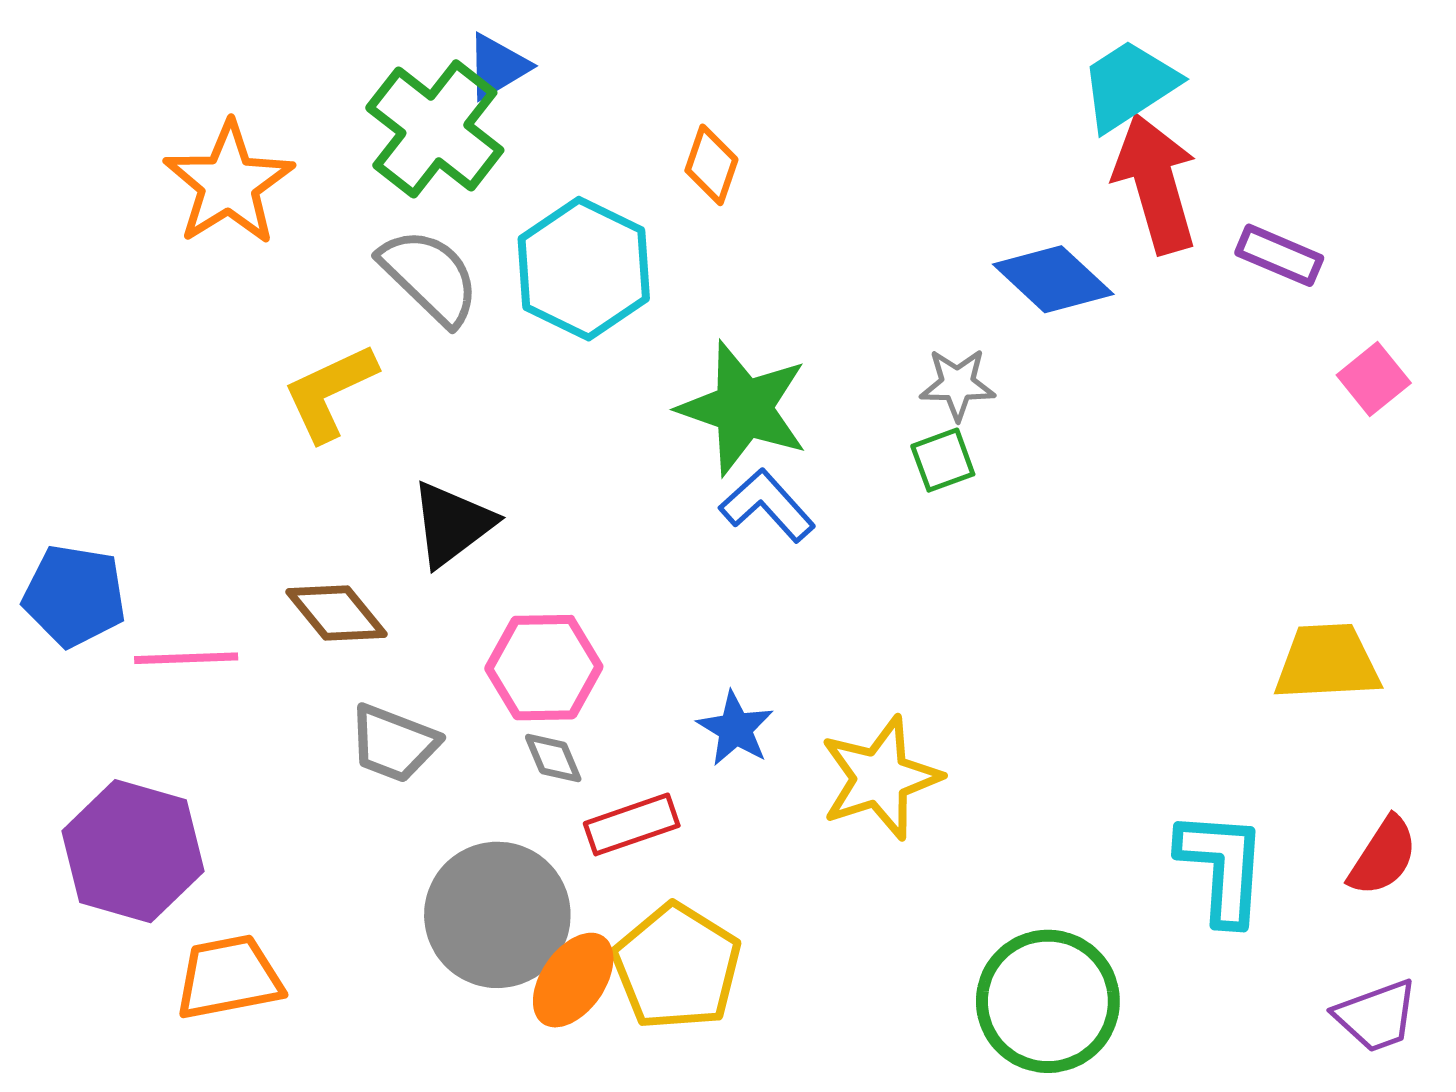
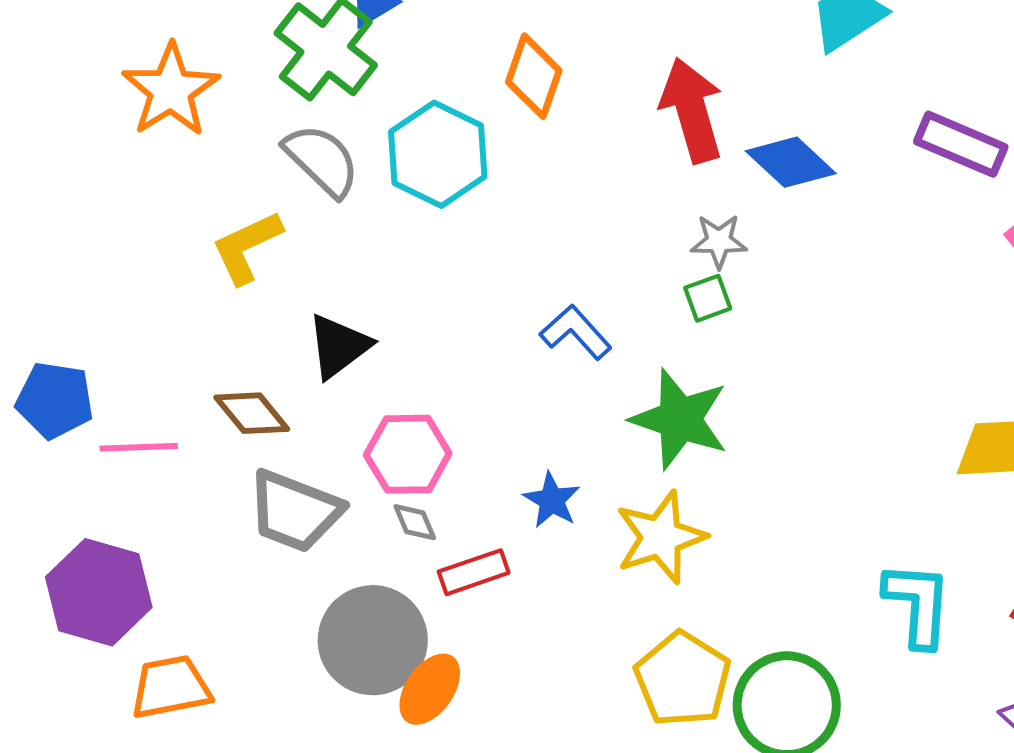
orange diamond: (711, 165) -> (534, 76), size x1.4
red arrow: (1156, 184) -> (692, 110), moved
purple rectangle: (1279, 255) -> (961, 144), size x1.4
green star: (743, 408) -> (680, 419), moved
gray trapezoid: (394, 743) -> (295, 511), size x1.4
yellow pentagon: (677, 967) -> (683, 679), moved

